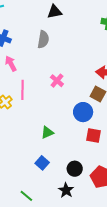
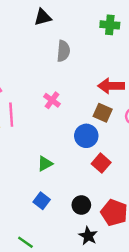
gray semicircle: (43, 39) -> (63, 51), moved
red square: (94, 135) -> (101, 163), turned 35
black star: (66, 190) -> (88, 236), moved

